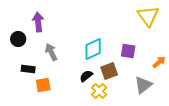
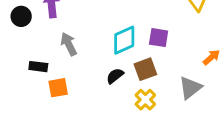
black circle: (18, 39) -> (21, 16), moved
purple square: (128, 51) -> (159, 38), moved
yellow cross: (99, 91) -> (145, 100), moved

